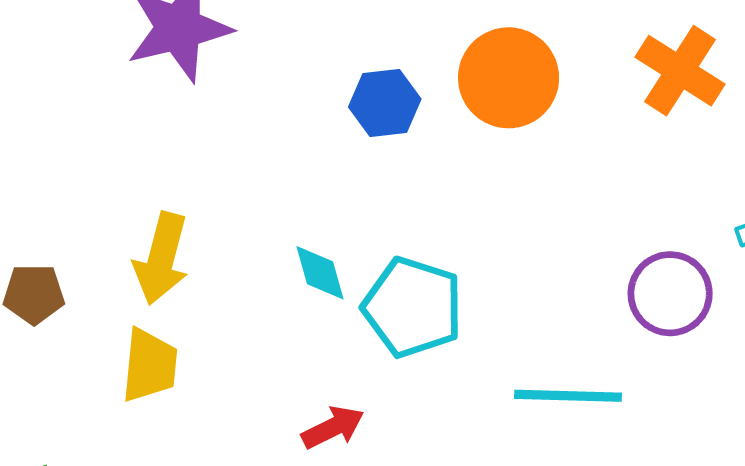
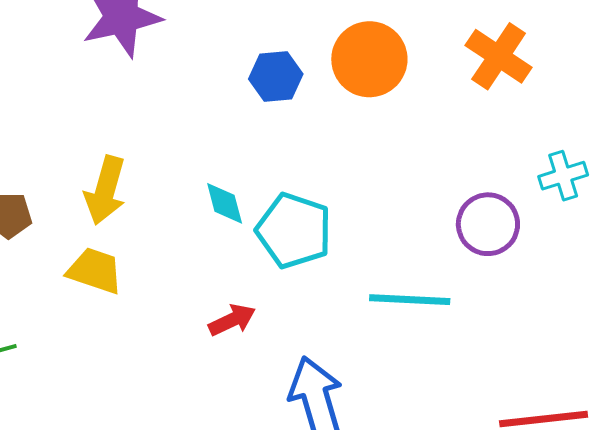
yellow trapezoid: (150, 365) -> (95, 271), turned -78

